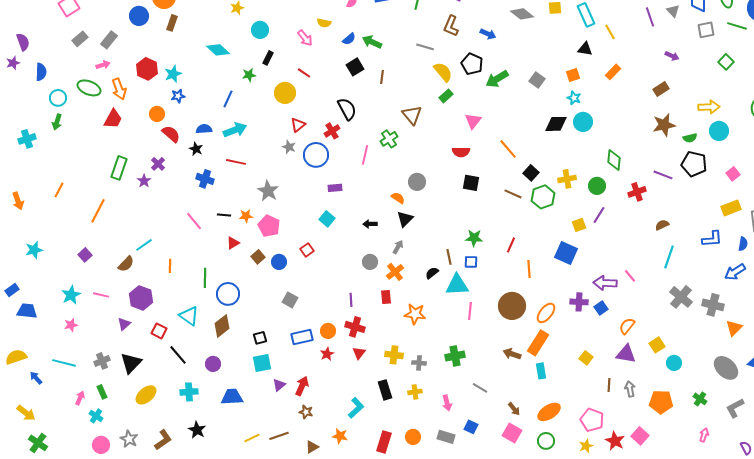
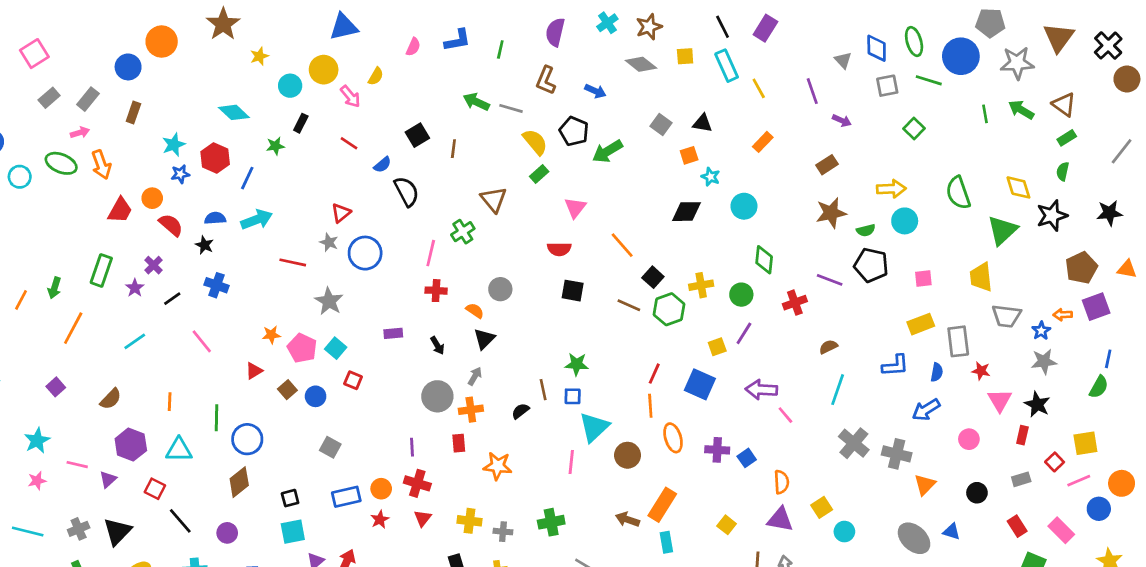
purple line: (650, 17) -> (812, 91), moved
brown rectangle: (172, 23) -> (133, 112), moved
yellow semicircle: (324, 23) -> (376, 76), turned -72
blue semicircle: (349, 39) -> (382, 165), moved
green arrow: (372, 42) -> (476, 102), moved
black triangle: (585, 49) -> (702, 123), moved
red hexagon: (147, 69) -> (215, 158), moved
orange square: (573, 75) -> (689, 155), moved
gray square: (537, 80) -> (661, 125), moved
yellow circle: (285, 93) -> (324, 70), moved
red trapezoid: (113, 119) -> (120, 210), moved
green arrow: (57, 122) -> (54, 288), moved
cyan circle: (583, 122) -> (744, 206), moved
red cross: (332, 131) -> (436, 291), moved, turned 35
red line: (236, 162) -> (293, 262), moved
pink square: (733, 174) -> (923, 278), turned 32
purple rectangle: (335, 188) -> (393, 333), moved
gray star: (268, 191) -> (329, 301), moved
black line: (224, 215) -> (172, 299), moved, turned -40
cyan square: (327, 219) -> (336, 348), moved
black arrow: (370, 224) -> (437, 345), turned -120
cyan line: (144, 245) -> (135, 341), moved
red line: (511, 245) -> (654, 374), moved
red square: (307, 250) -> (353, 380), turned -32
gray circle: (370, 262) -> (437, 396), size x1.5
orange cross: (395, 272) -> (471, 410), turned 30
purple arrow: (605, 283) -> (761, 390), moved
cyan triangle: (457, 285) -> (594, 427), moved, turned -40
pink line: (101, 295) -> (77, 465), moved
brown circle: (512, 306) -> (628, 455), size x0.7
orange ellipse: (546, 313) -> (673, 438), moved, turned -55
cyan triangle: (189, 316) -> (179, 450), moved, turned -35
orange semicircle: (627, 326) -> (781, 482), turned 138

